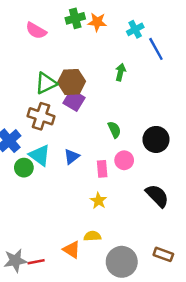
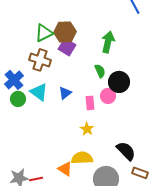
green arrow: (121, 72) -> (108, 42), moved, size x1.5
black circle: (156, 139) -> (119, 82), moved
green circle: (24, 168) -> (18, 99), moved
black semicircle: (157, 196) -> (126, 151), moved
yellow semicircle: (92, 236) -> (82, 158), size x1.5

